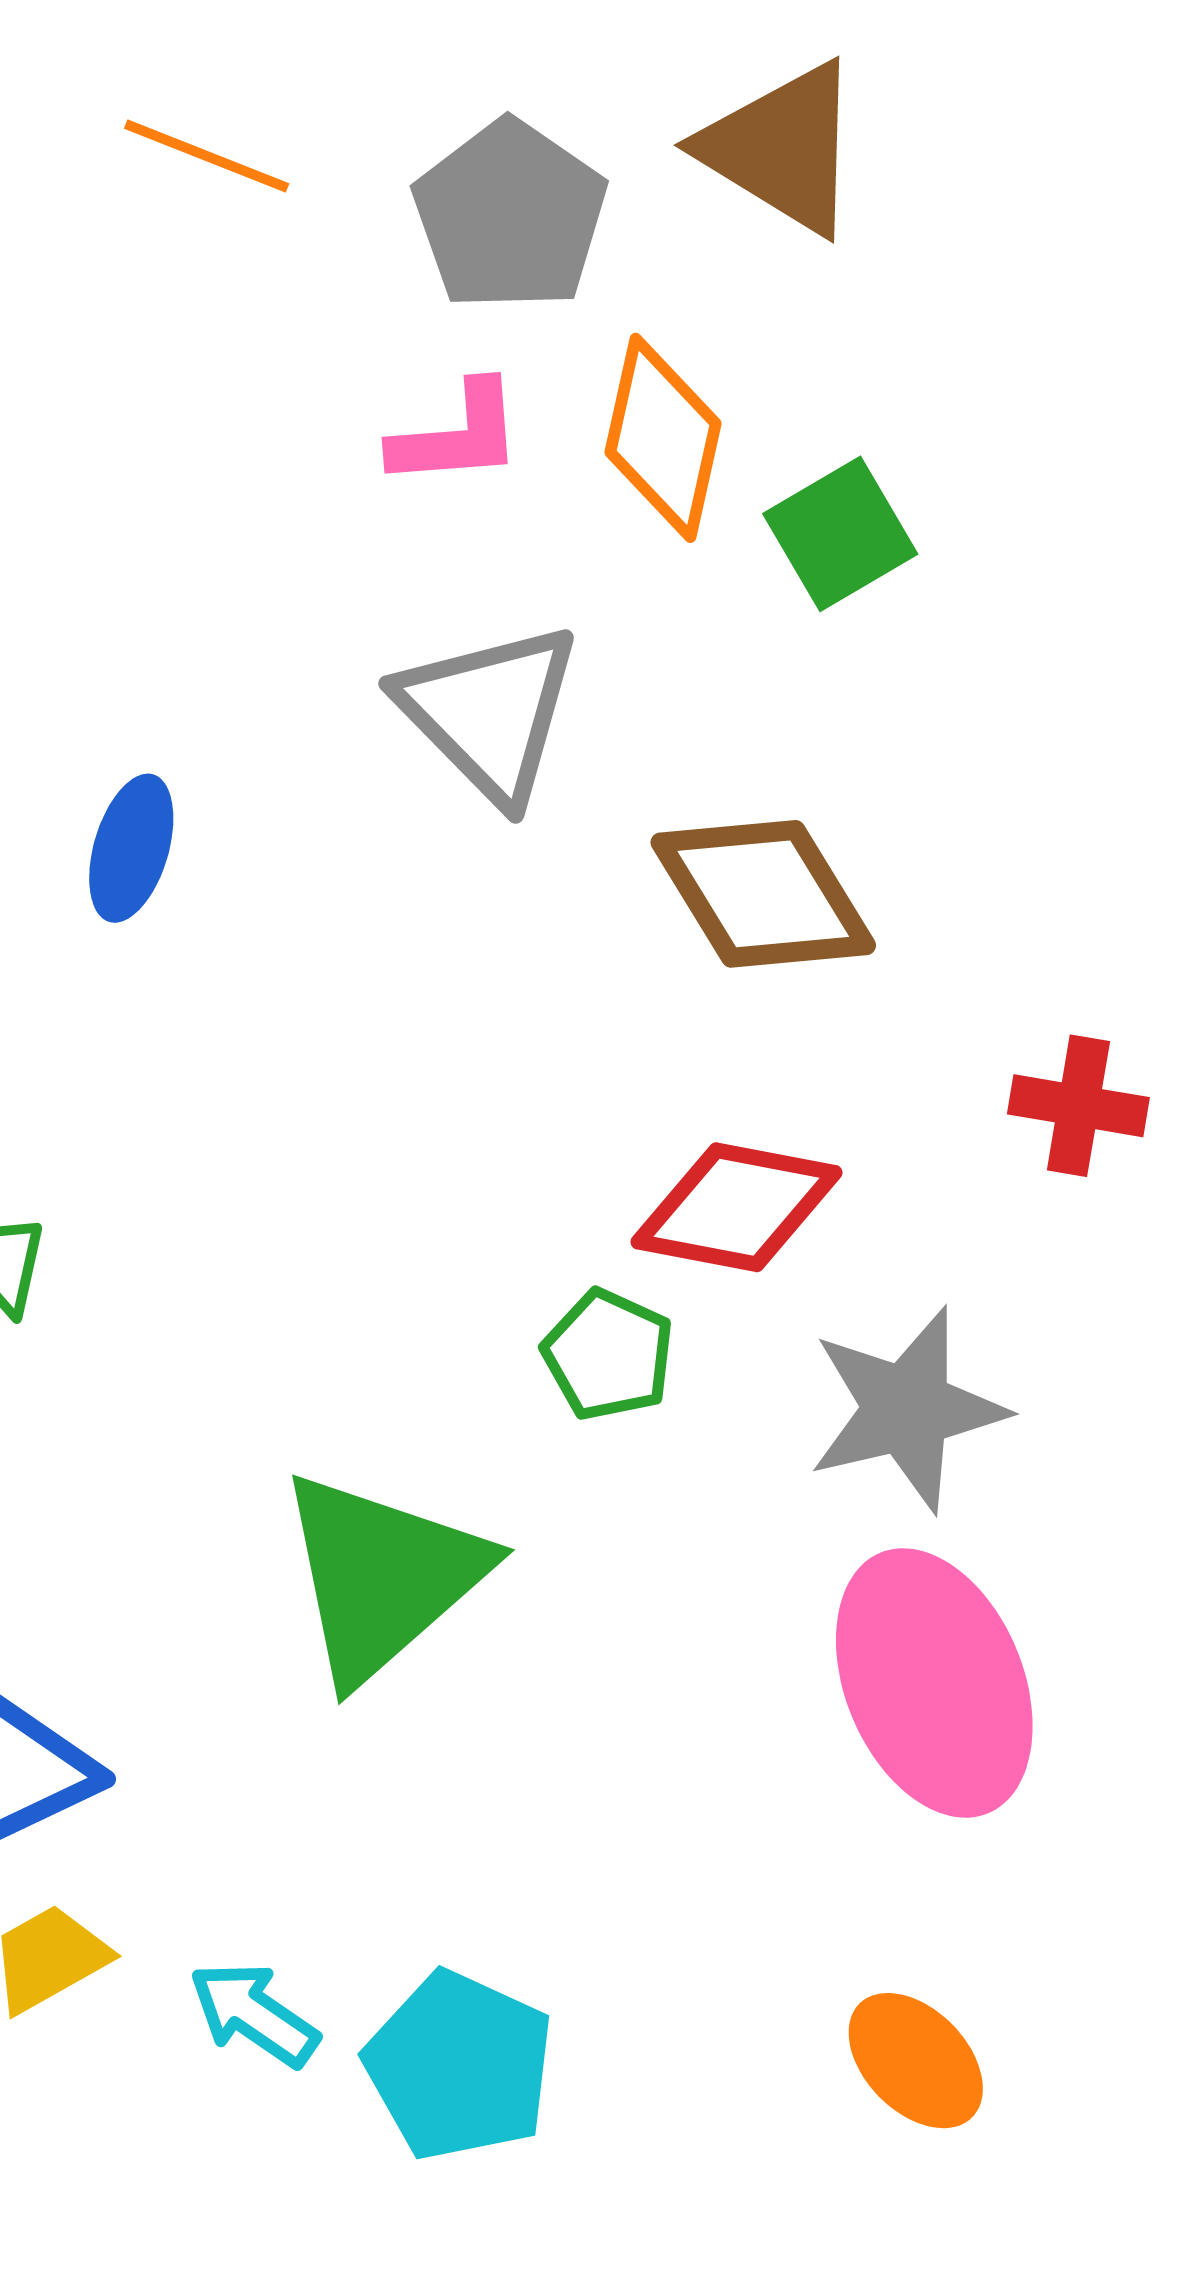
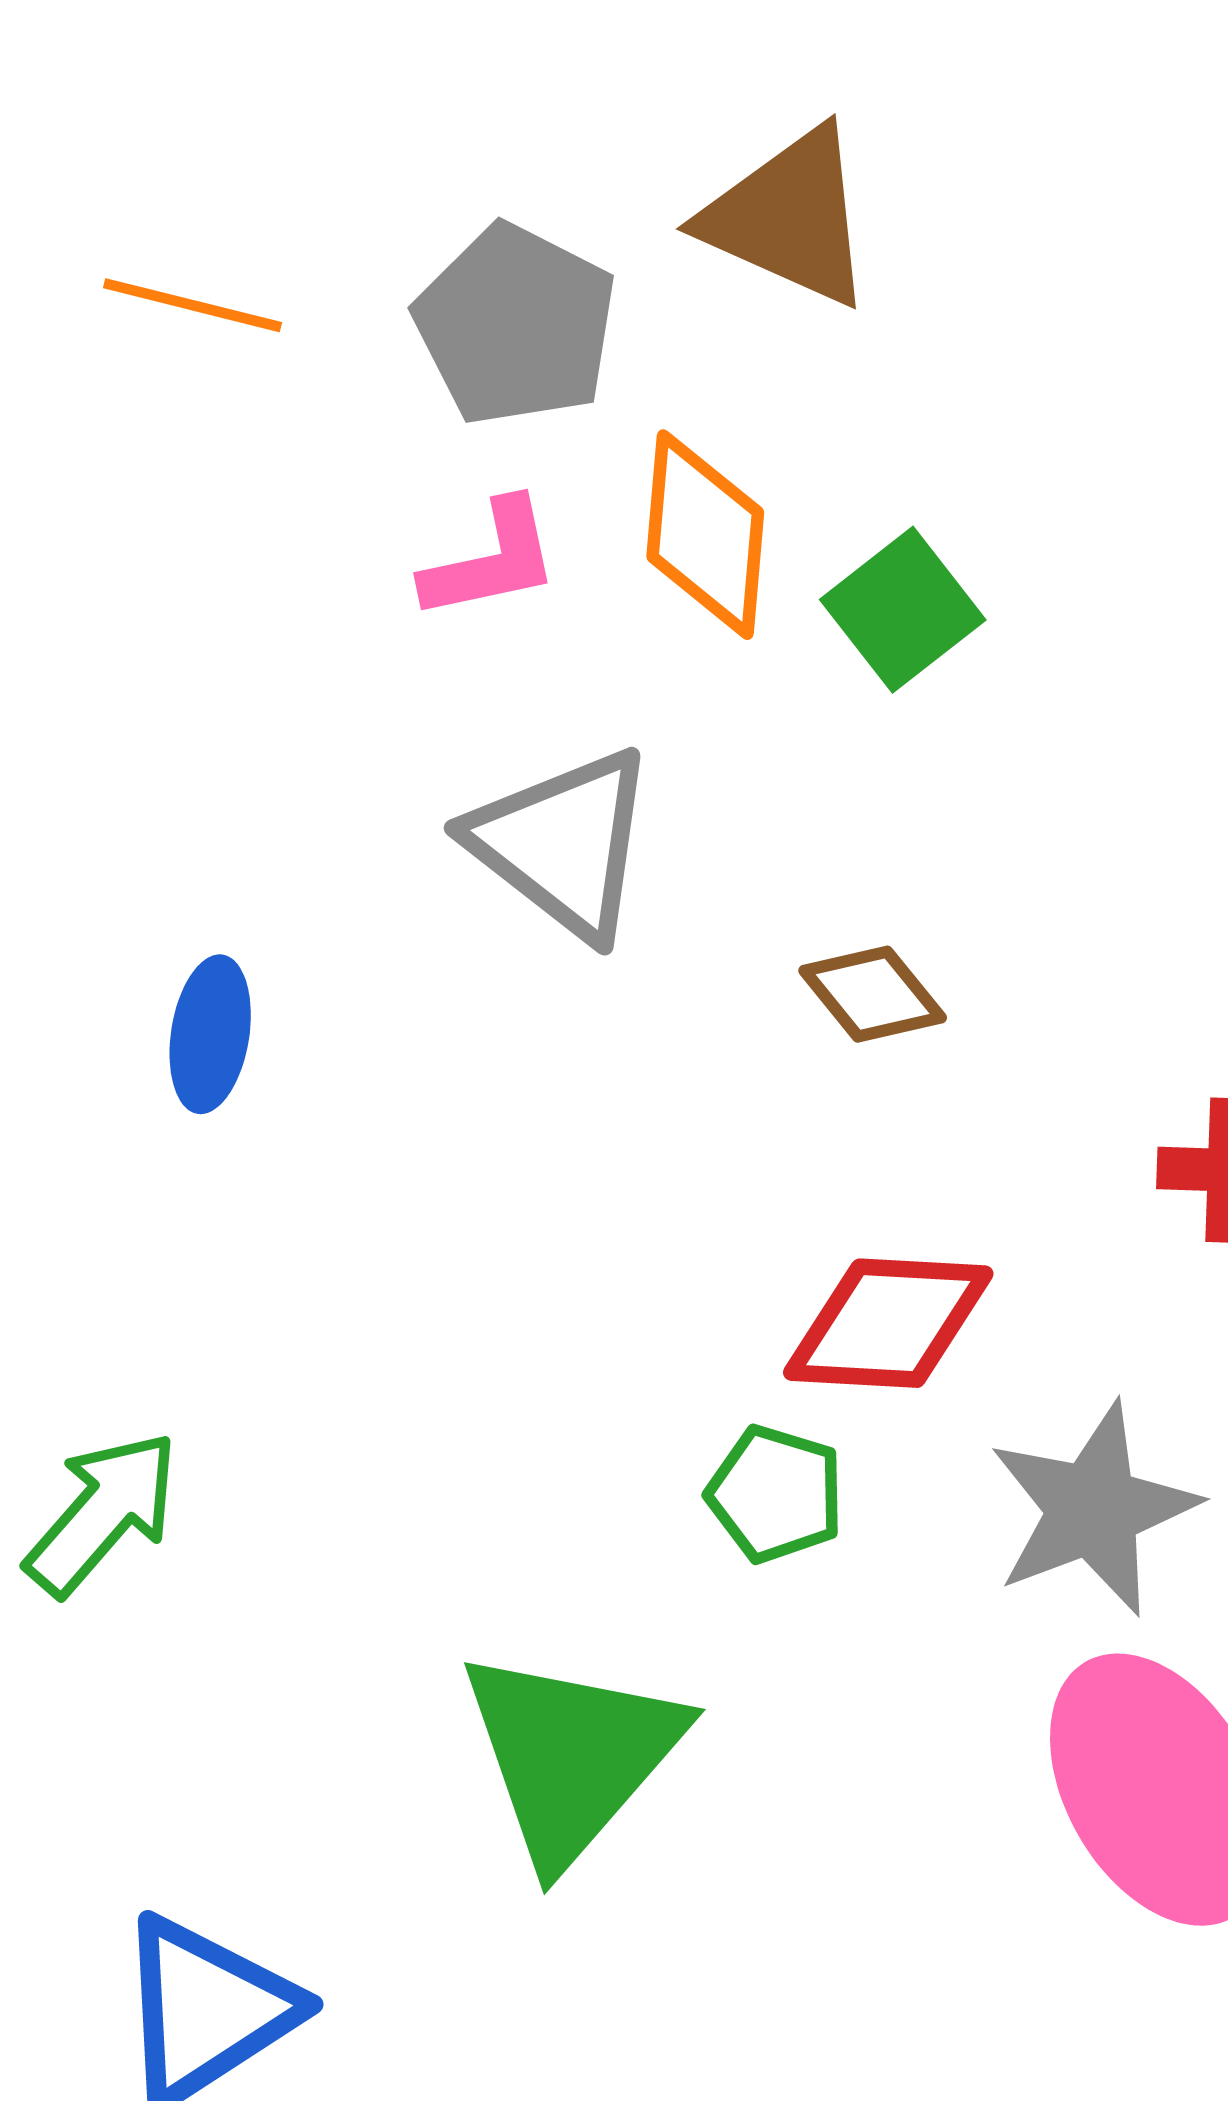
brown diamond: (763, 894) -> (873, 994), size x0.6

